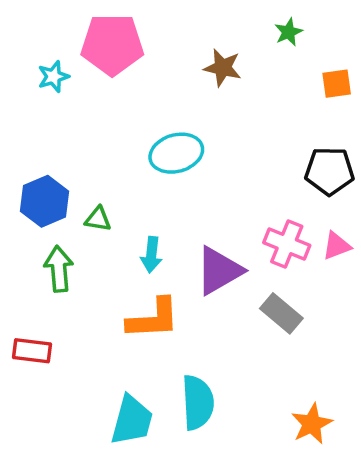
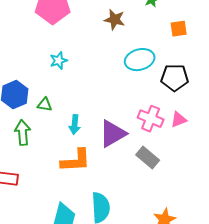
cyan star: (53, 77) -> (59, 61), moved
cyan ellipse: (176, 153) -> (140, 60), moved

